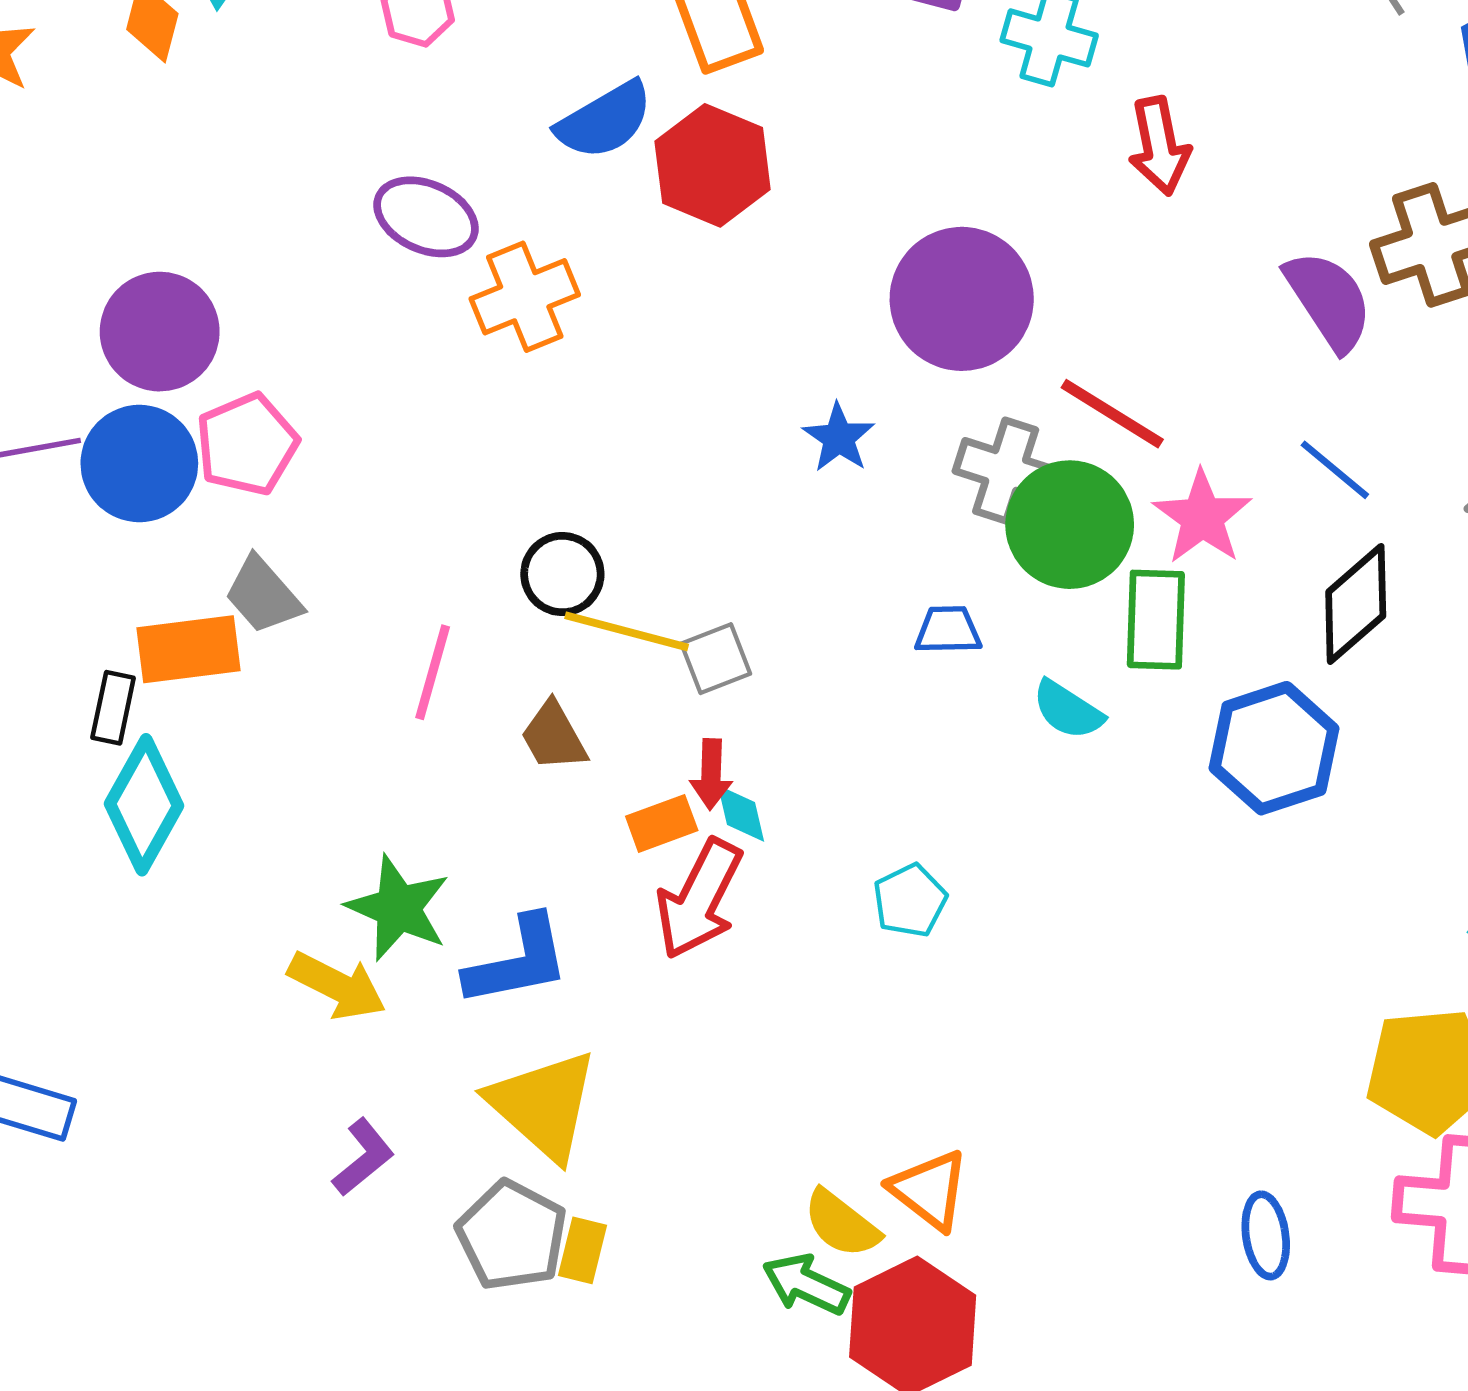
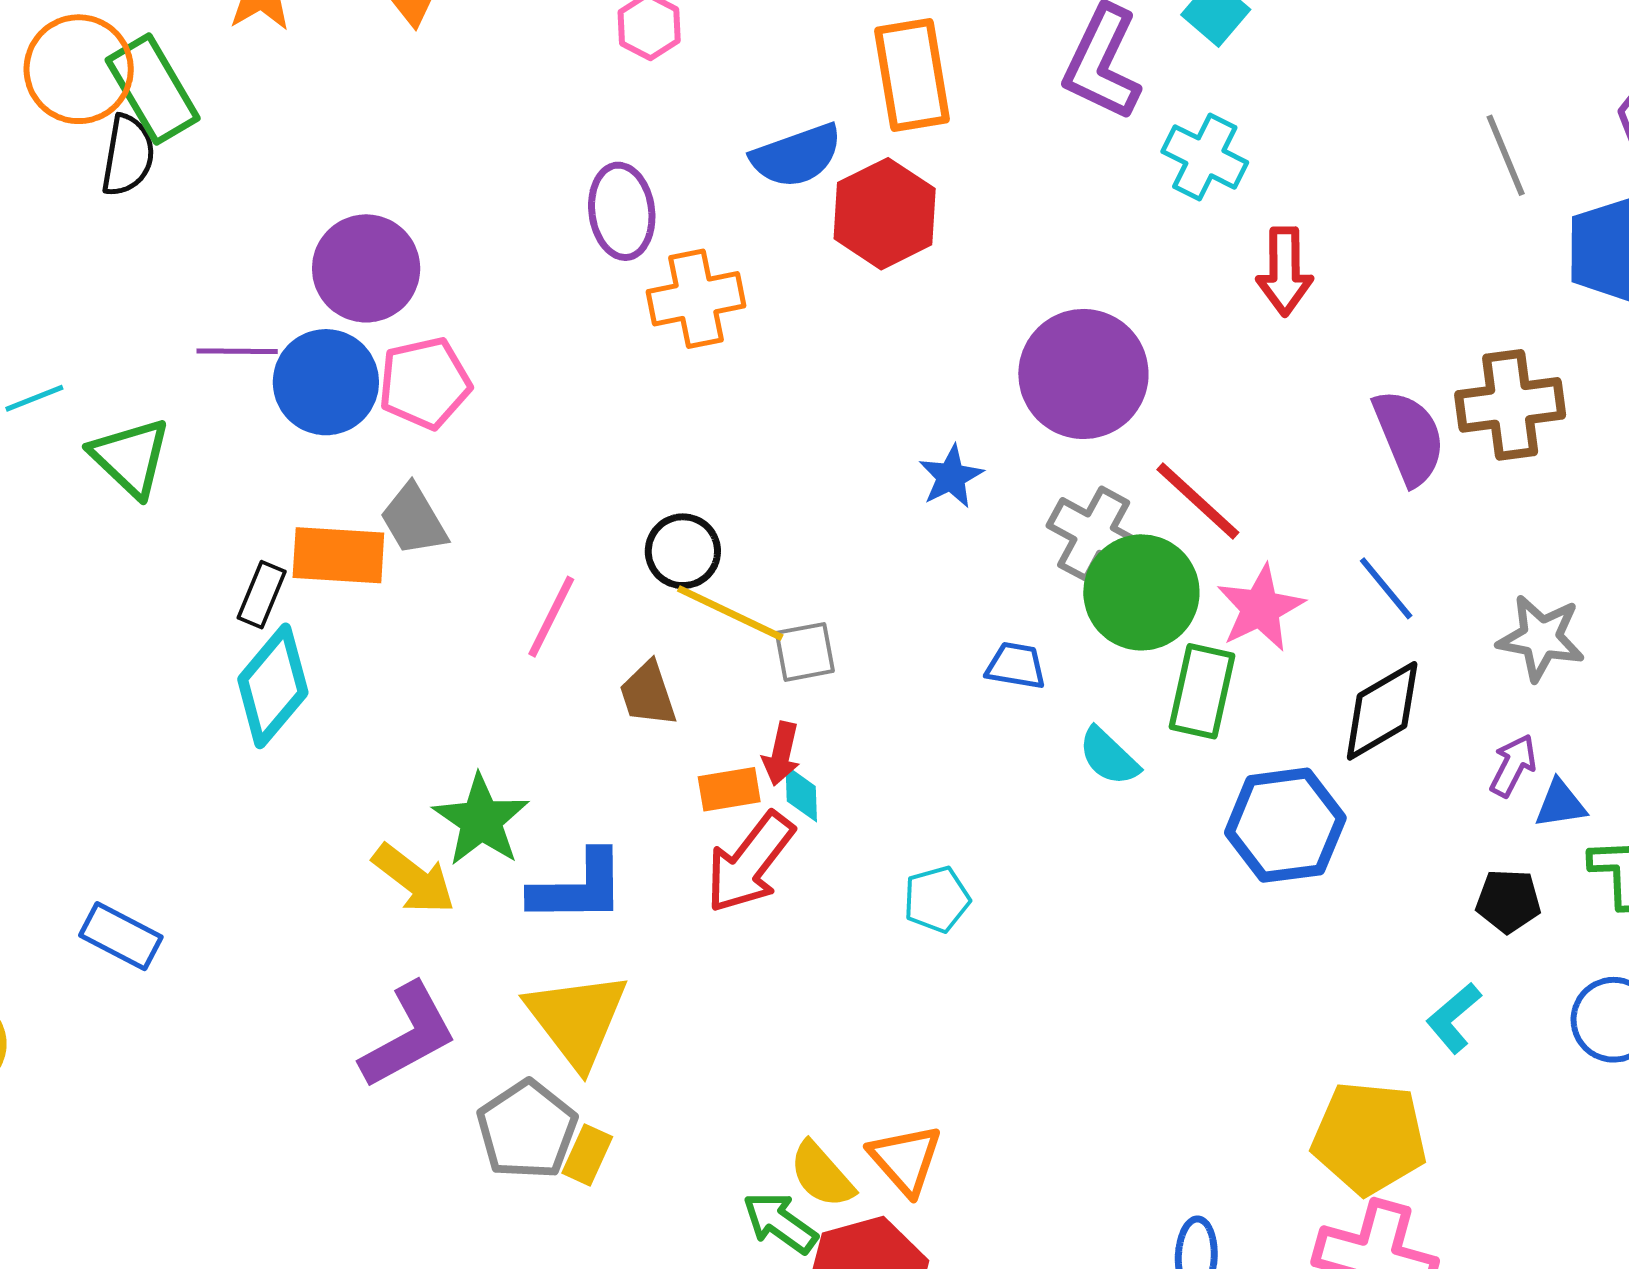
purple ellipse: (426, 217) -> (622, 211), turned 48
purple L-shape: (363, 1157) -> (408, 1036), size x1.6

